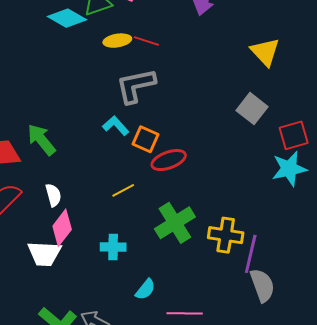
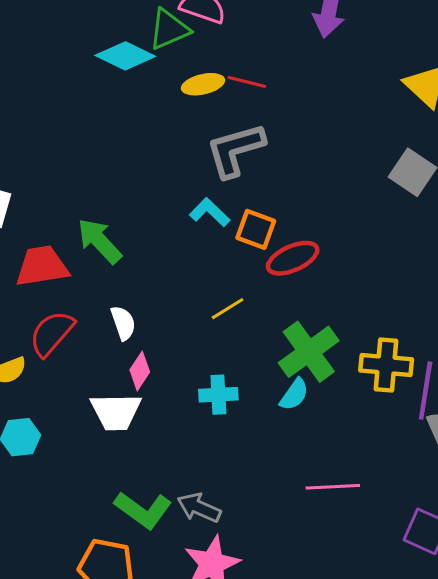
pink diamond: (62, 228) -> (140, 371), size x0.7
cyan semicircle: (145, 289) -> (294, 394), moved

